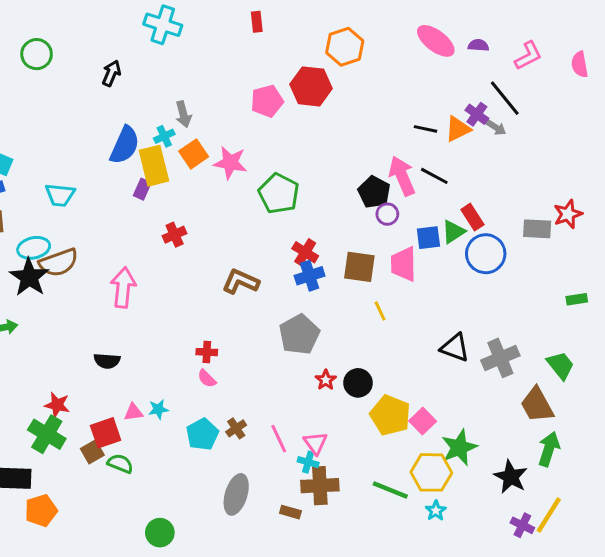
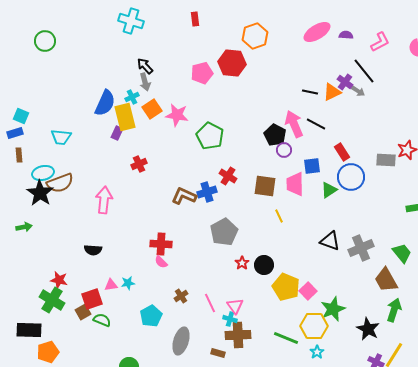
pink ellipse: (436, 41) -> (317, 32), turned -68
black arrow: (111, 73) -> (145, 66), moved, turned -66
green triangle: (453, 232) -> (329, 190), moved
blue cross: (310, 276) -> (207, 192), moved
red cross: (207, 352) -> (161, 244), size x1.5
cyan pentagon: (202, 434) -> (151, 316), moved

